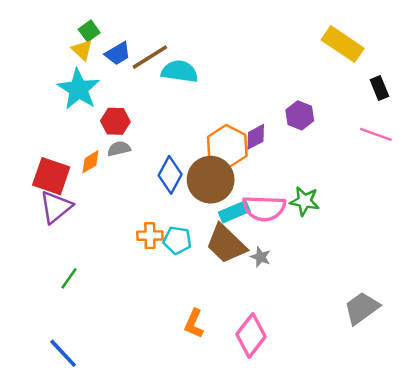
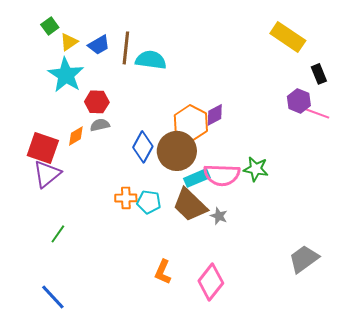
green square: (89, 31) -> (50, 26), moved
yellow triangle: (82, 50) -> (69, 42), turned 42
brown line: (150, 57) -> (126, 48), turned -52
purple hexagon: (300, 115) -> (299, 101), moved

